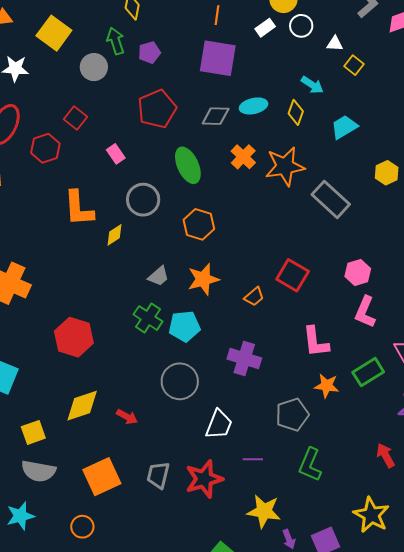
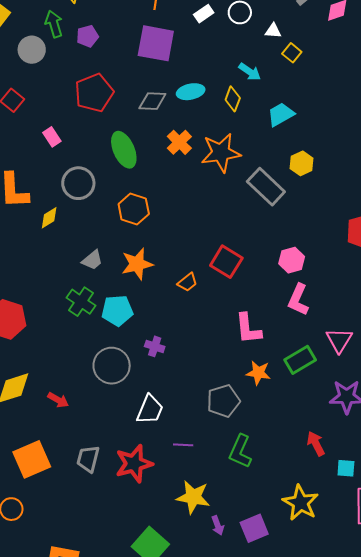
yellow hexagon: (387, 173) -> (302, 163), moved
purple cross: (244, 358) -> (155, 346), moved, size x0.6

